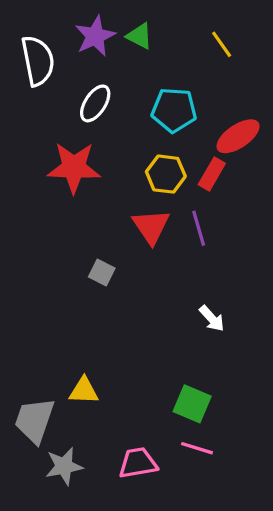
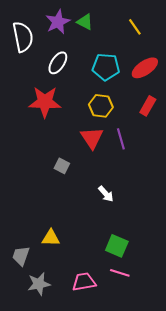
red ellipse: (238, 136) -> (145, 68), moved
red rectangle: (212, 174) -> (148, 106), moved
white arrow: (212, 318) -> (106, 194), moved
gray trapezoid: (34, 420) -> (21, 256), size x0.7

